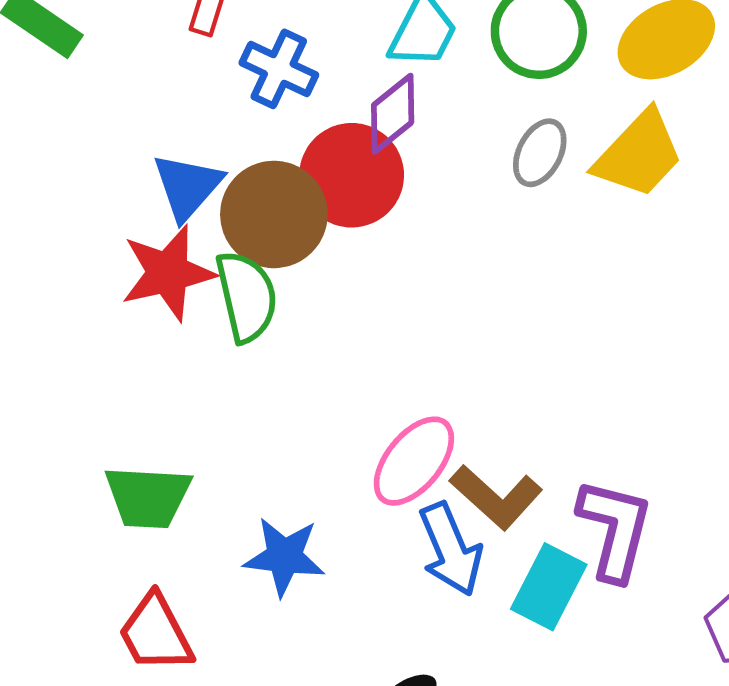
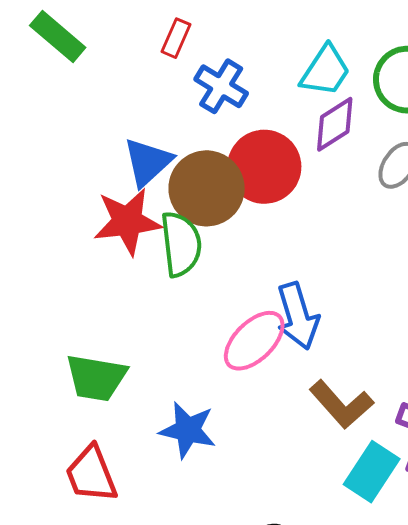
purple diamond: (393, 114) -> (335, 124), moved
pink ellipse: (414, 461) -> (254, 341), moved
blue arrow: (451, 549) -> (298, 316), moved

